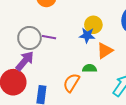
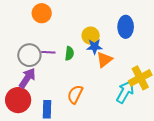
blue star: (87, 35) -> (94, 47), moved
green semicircle: (89, 68) -> (69, 53), moved, turned 104

